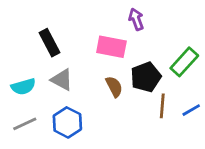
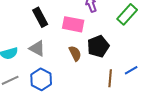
black rectangle: (50, 43) -> (40, 17), moved
green rectangle: (184, 62) -> (127, 14), moved
brown line: (162, 106) -> (110, 78), moved

